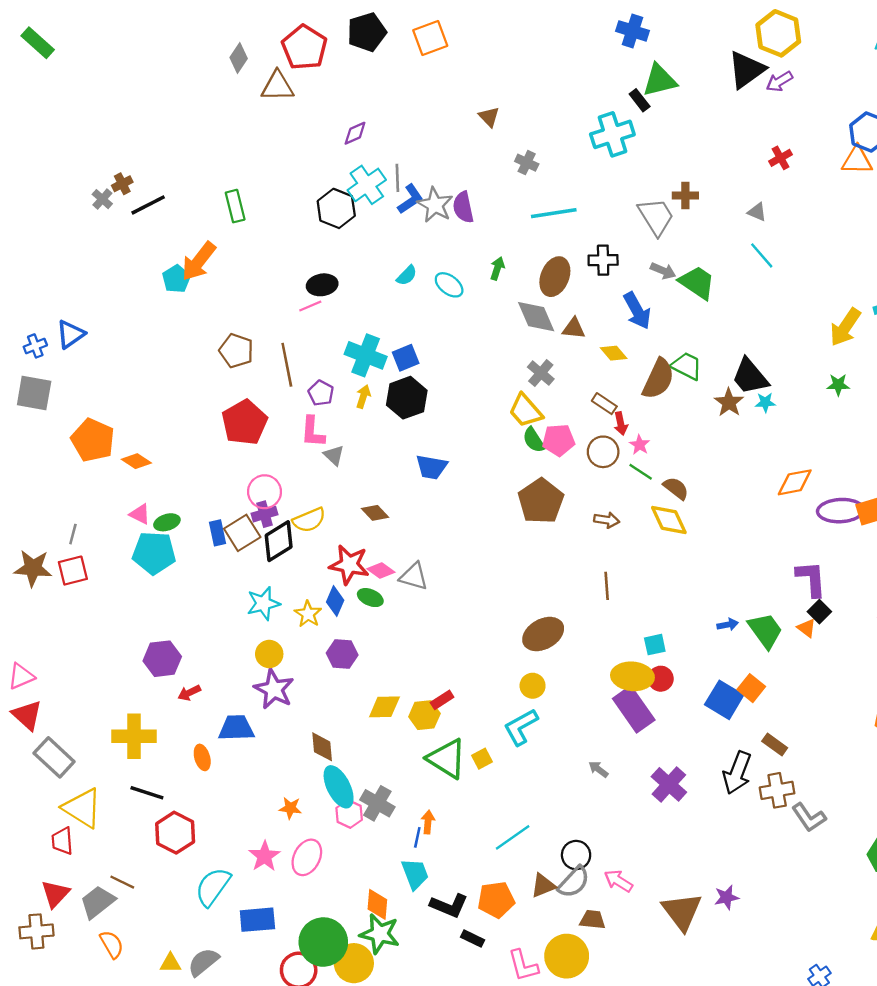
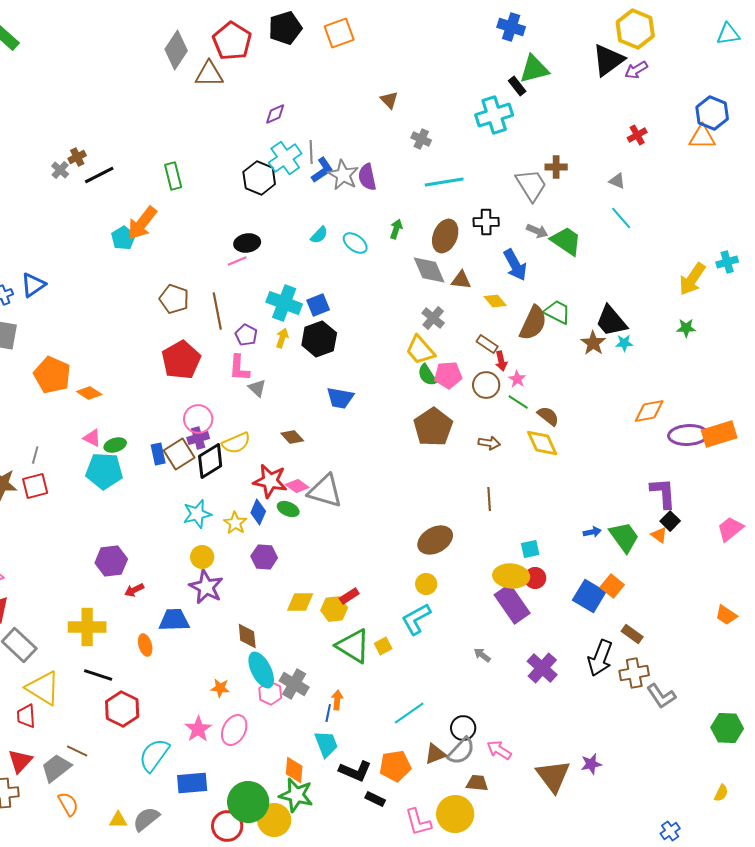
gray diamond: (239, 58) -> (176, 50), size x1.5
gray triangle: (414, 576) -> (325, 491), size x1.4

